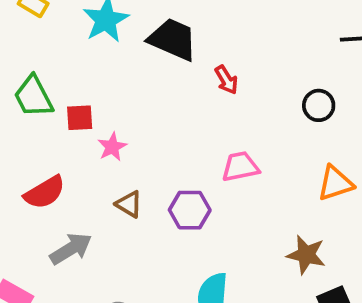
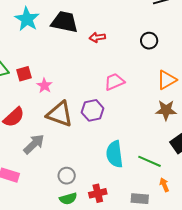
red arrow: (226, 80) -> (97, 37), turned 126
brown triangle: (129, 204) -> (60, 114), size x1.8
brown star: (306, 255) -> (166, 110), moved

